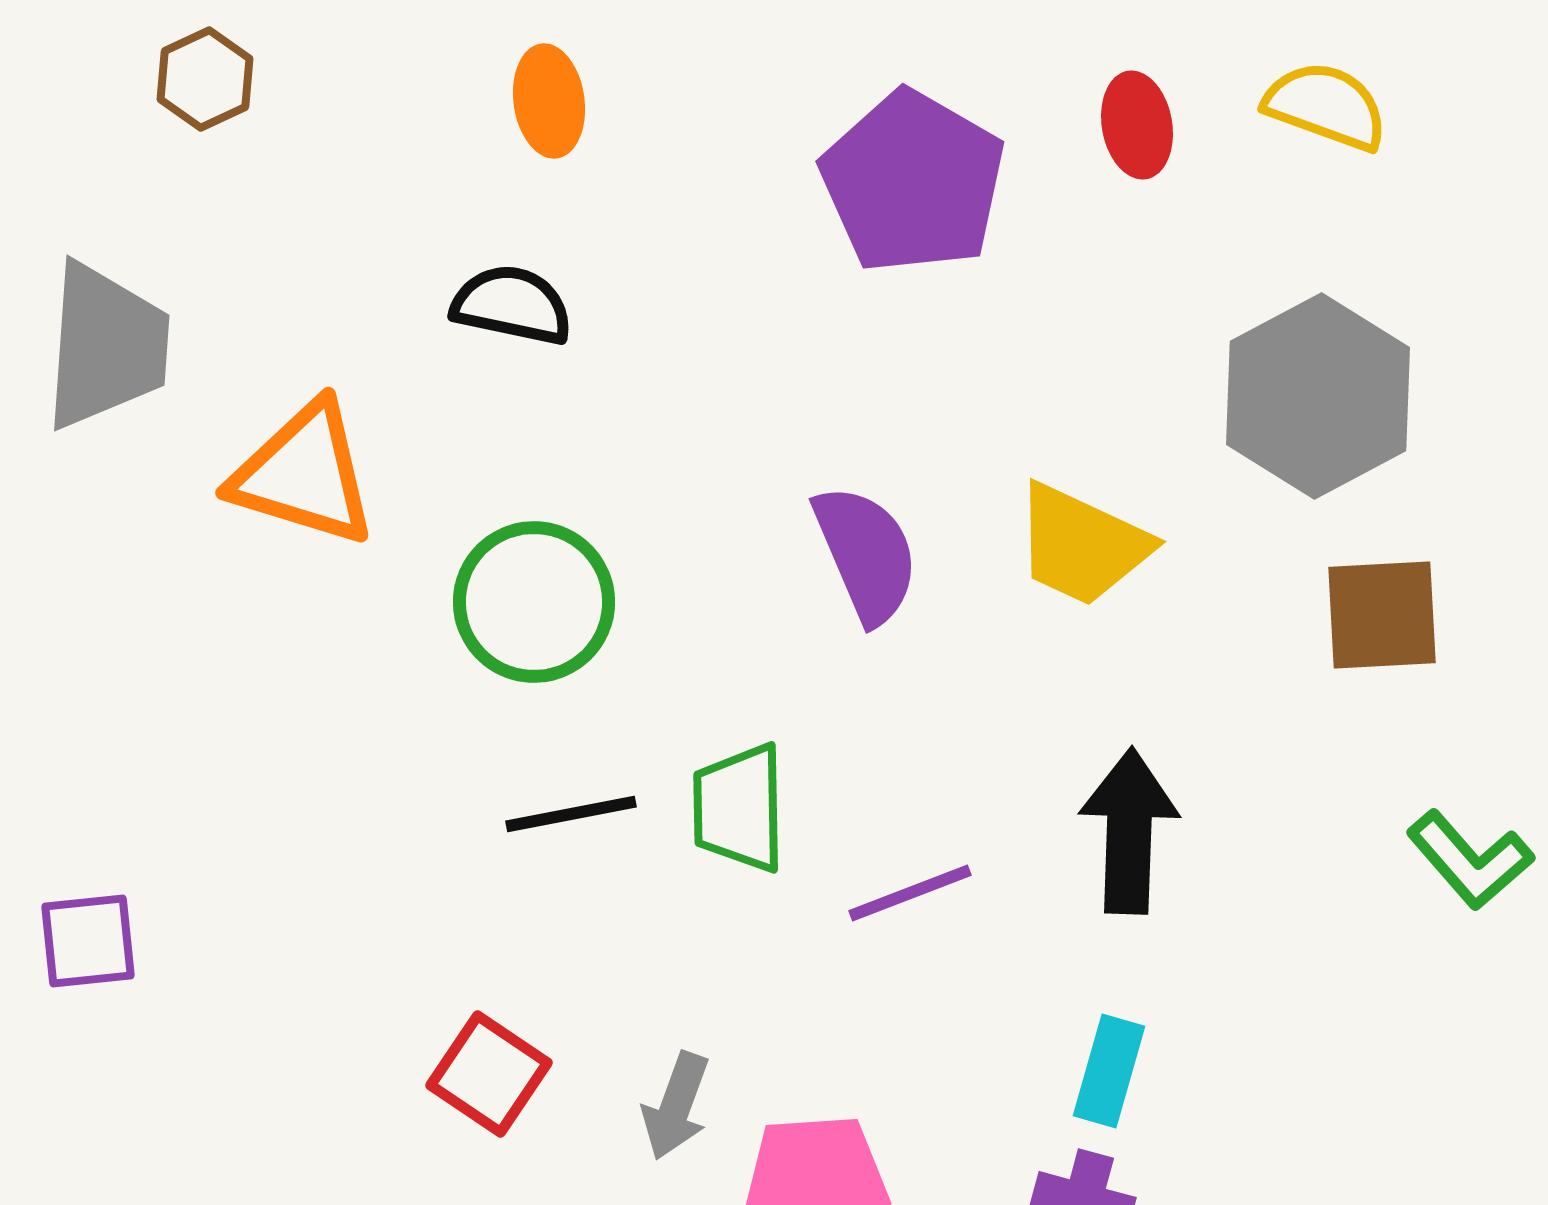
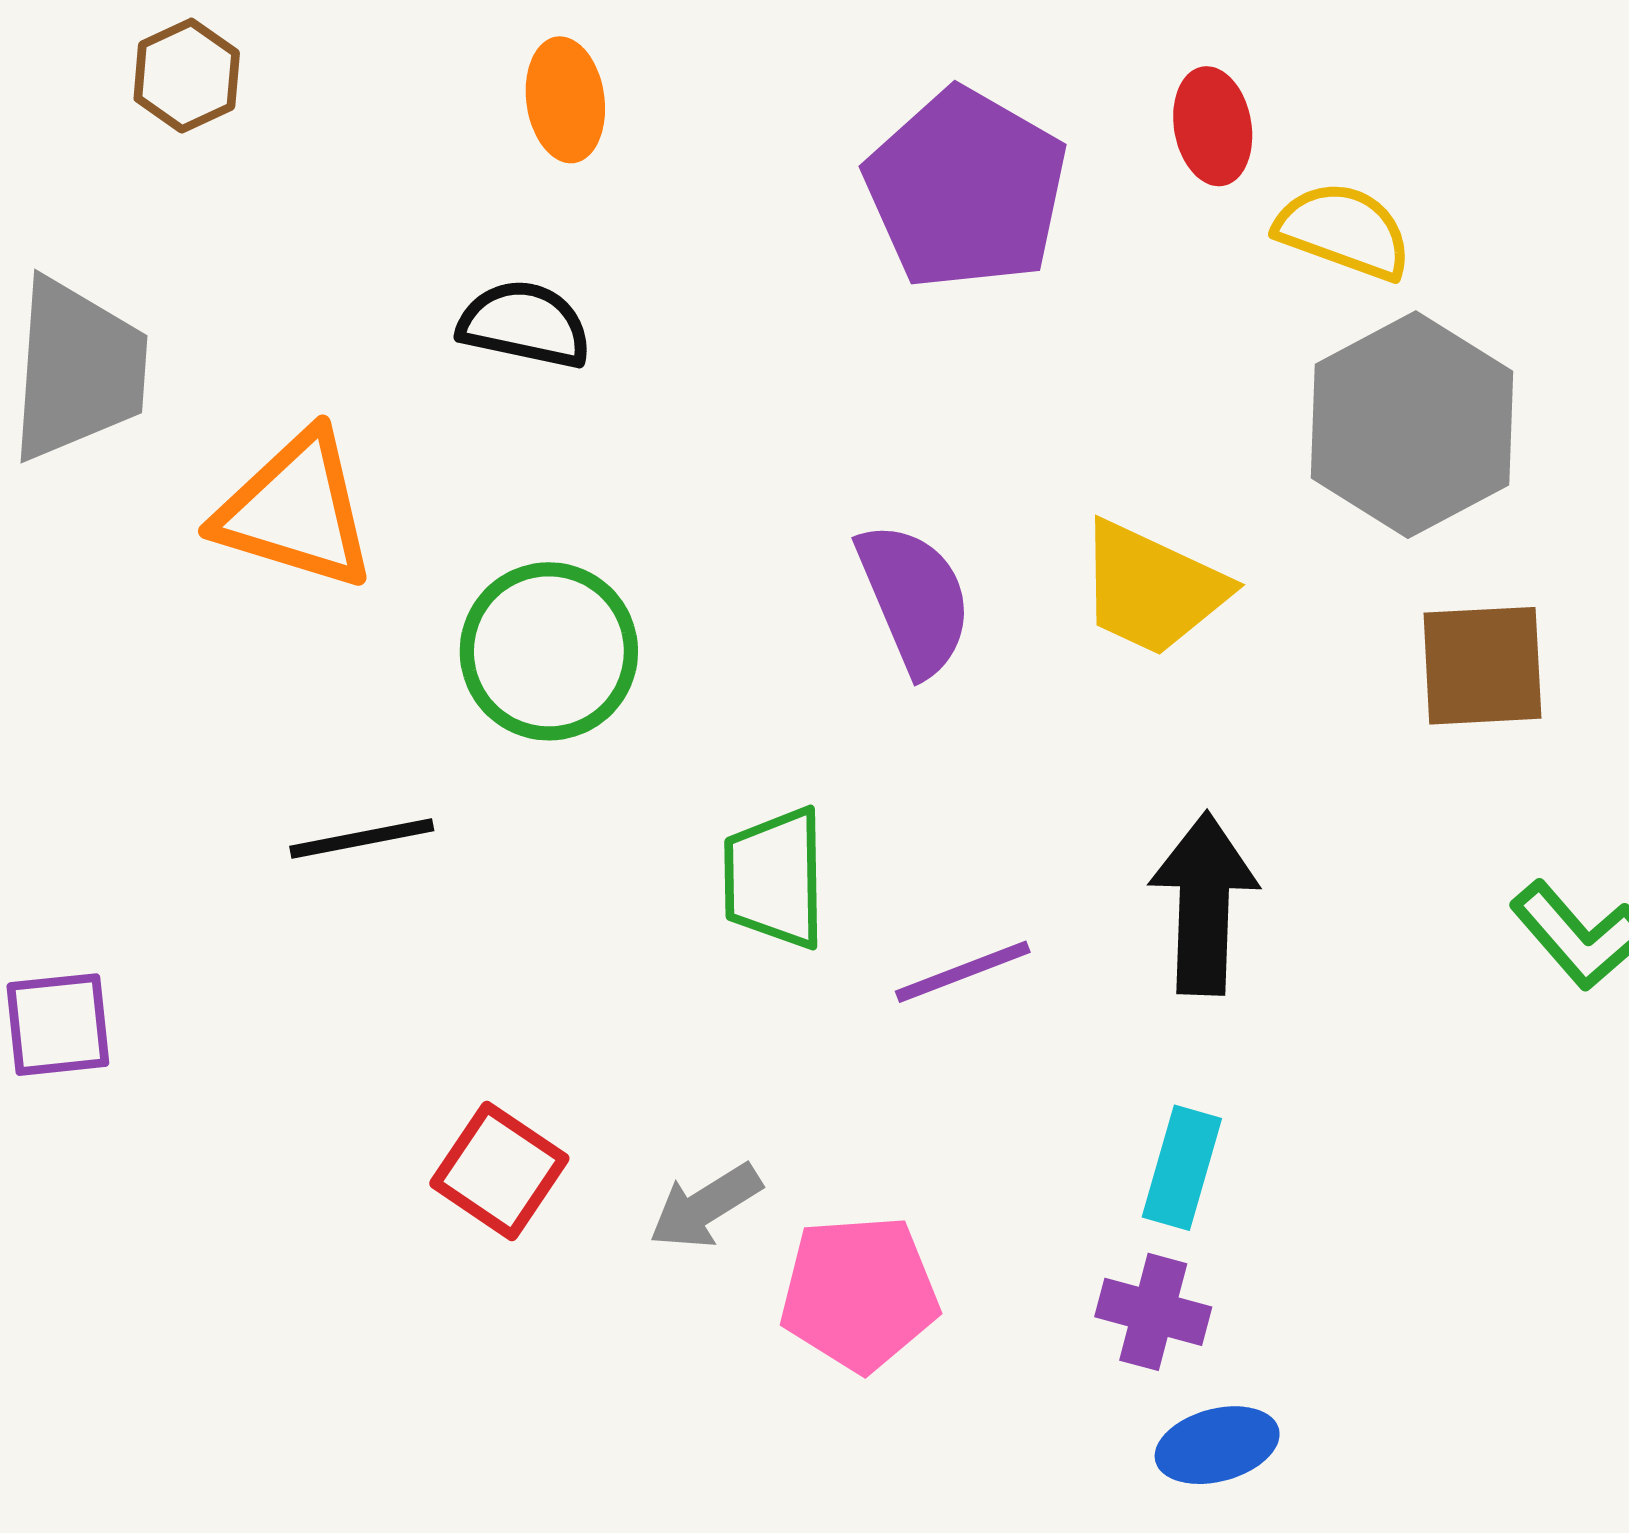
yellow semicircle: (1326, 106) -> (1344, 231), moved
black line: (571, 814) -> (362, 839), moved
gray arrow: (676, 1106) -> (705, 1206), turned 38

